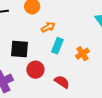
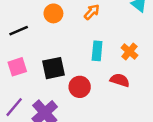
orange arrow: (48, 27) -> (92, 12), moved
red semicircle: (62, 82) -> (120, 80), moved

